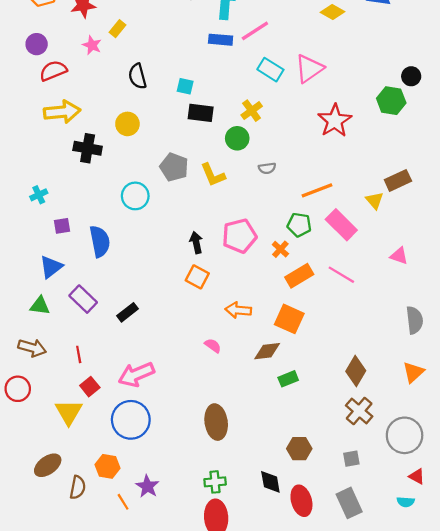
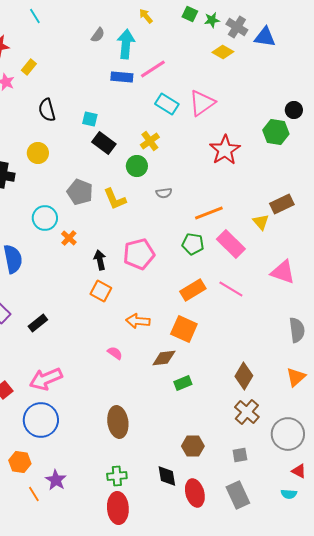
black rectangle: (201, 113) -> (104, 143), turned 30
orange cross: (280, 249) -> (69, 238), moved
pink triangle: (399, 256) -> (283, 272), size x1.5

